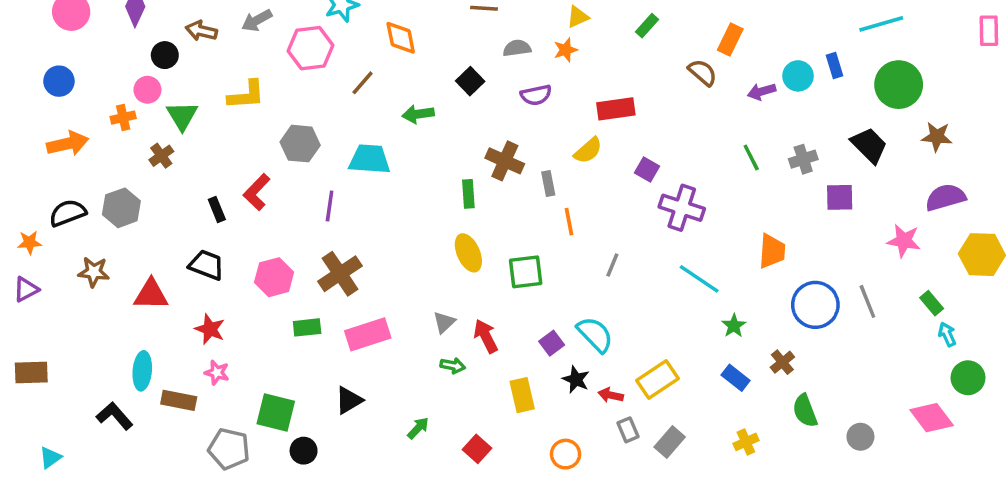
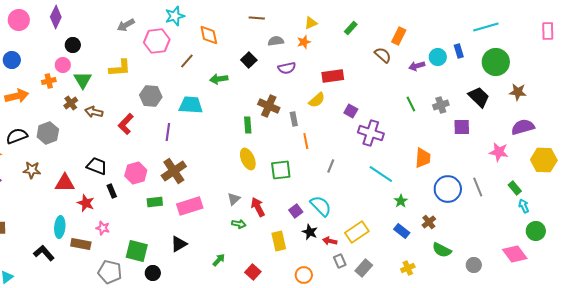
brown arrow: (201, 31) -> (94, 112), moved
black rectangle: (217, 209) -> (112, 191), moved
red star: (210, 329) -> (86, 203), moved
green semicircle: (805, 411) -> (442, 250), turned -42

